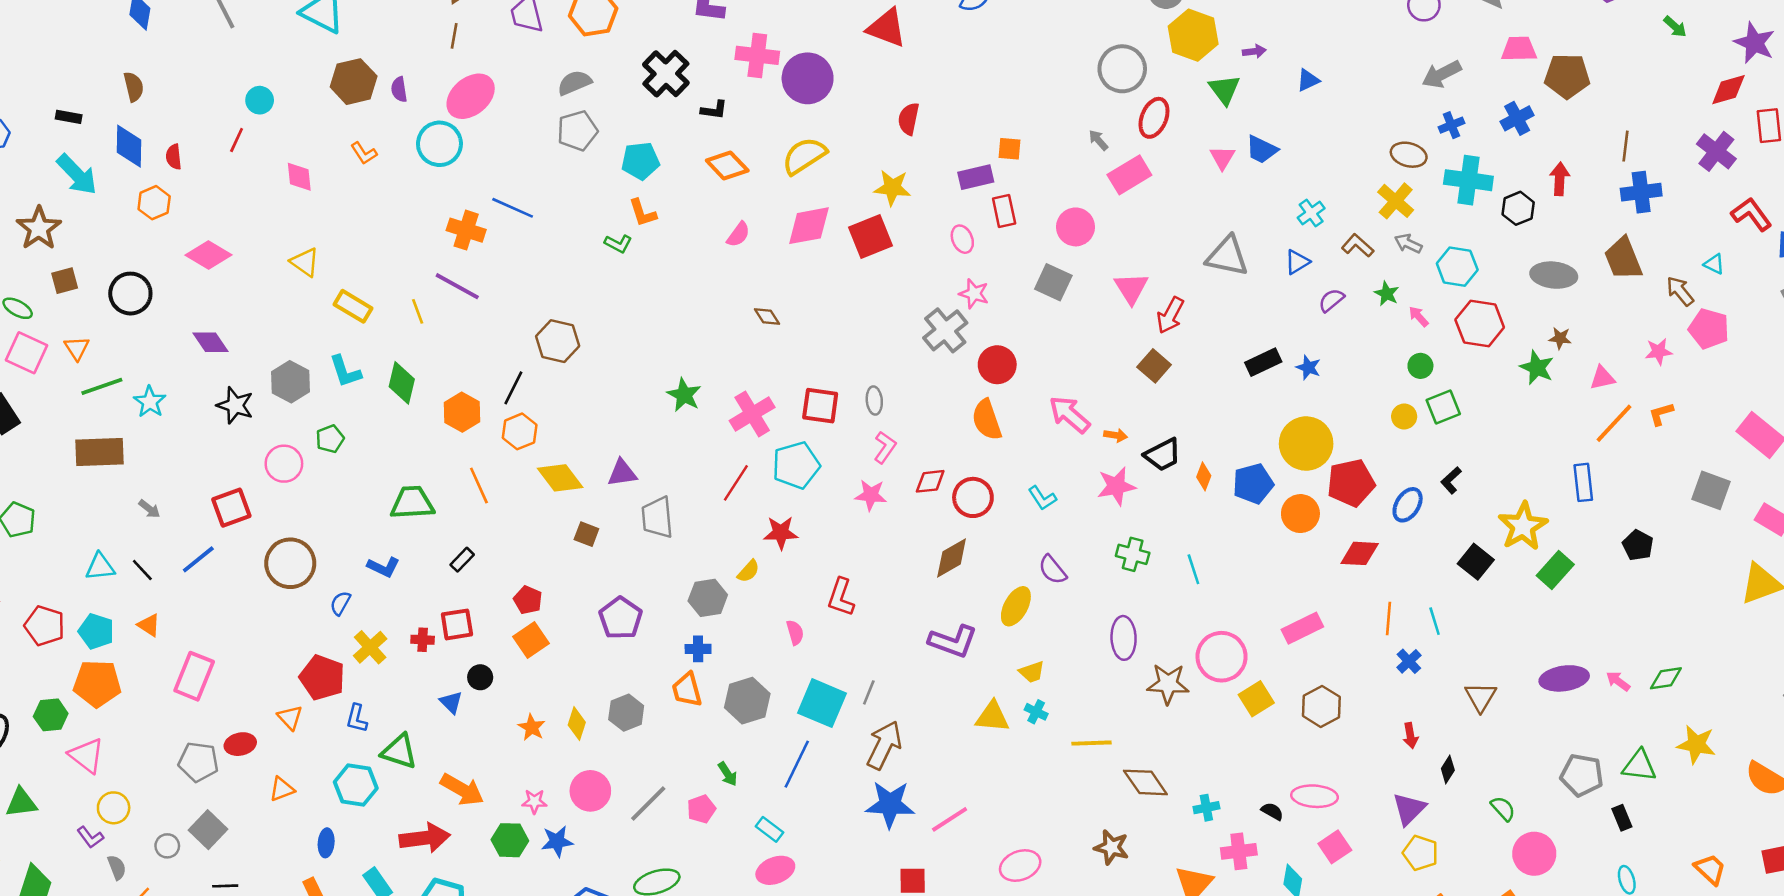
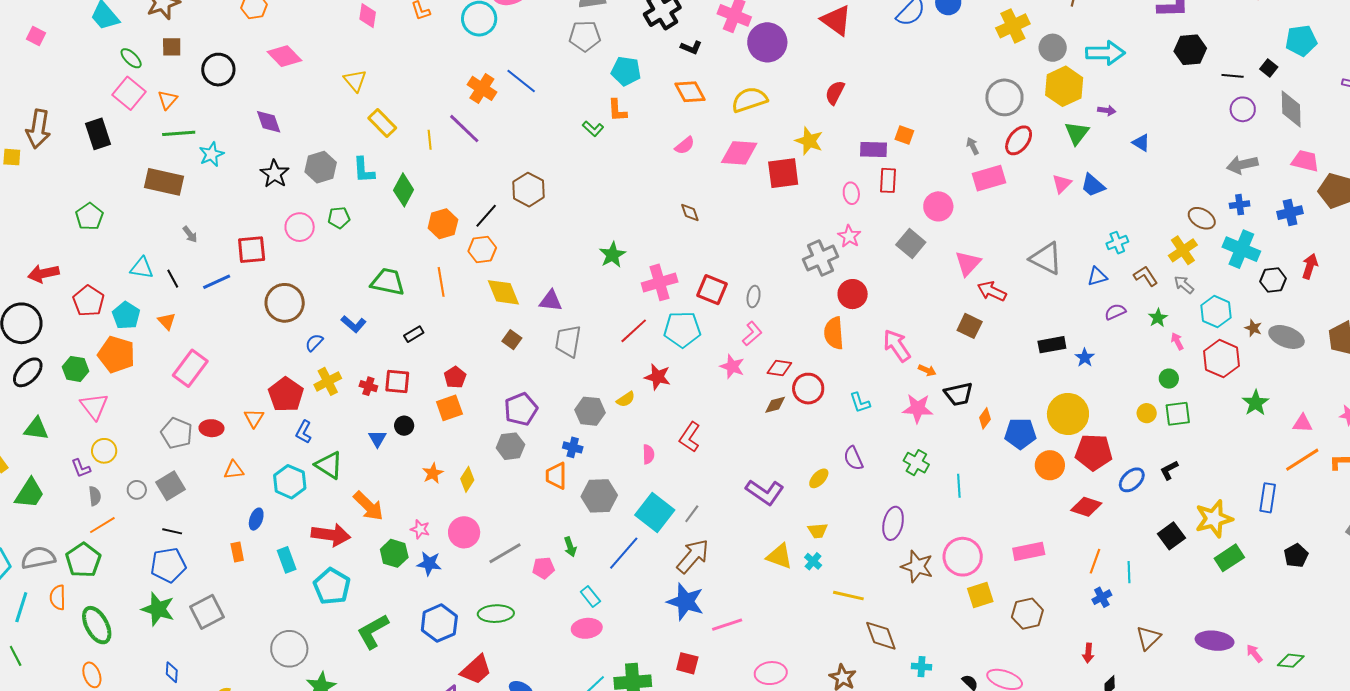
blue triangle: (1308, 80) -> (1141, 143), turned 42
red arrow: (1170, 315) -> (992, 291), turned 72
brown star: (1560, 338) -> (1253, 328), moved
brown square: (1154, 366) -> (970, 326), turned -30
brown diamond: (952, 558) -> (775, 405), moved, size x0.7
yellow ellipse: (1016, 606) -> (819, 478), size x0.7
gray hexagon: (626, 713) -> (510, 446), moved

